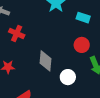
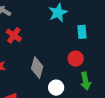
cyan rectangle: (83, 18) -> (82, 32), turned 56

